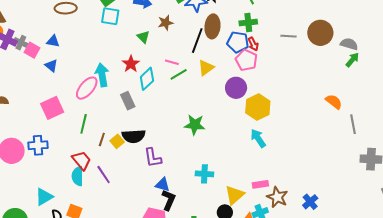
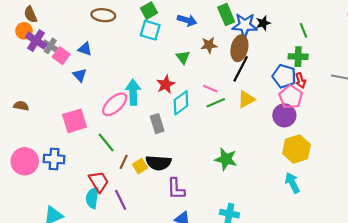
brown ellipse: (212, 26) -> (239, 48), moved
purple circle: (236, 88) -> (284, 115), moved
green line: (84, 124) -> (106, 142), turned -60

